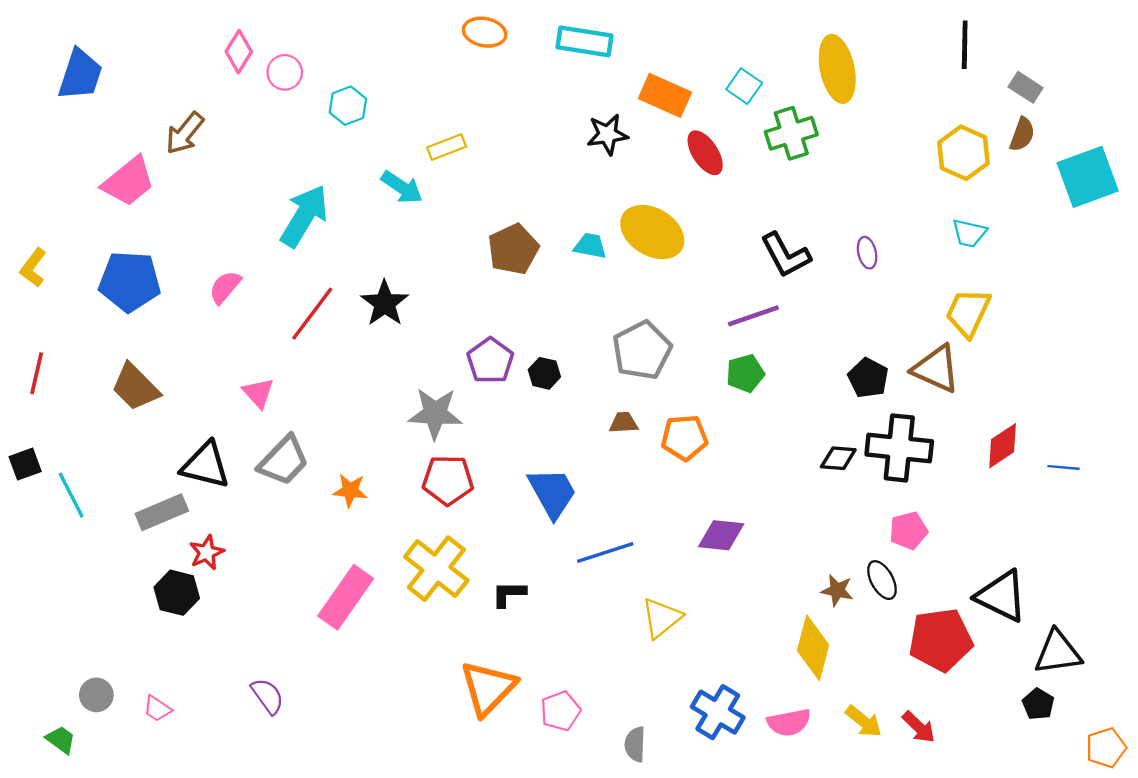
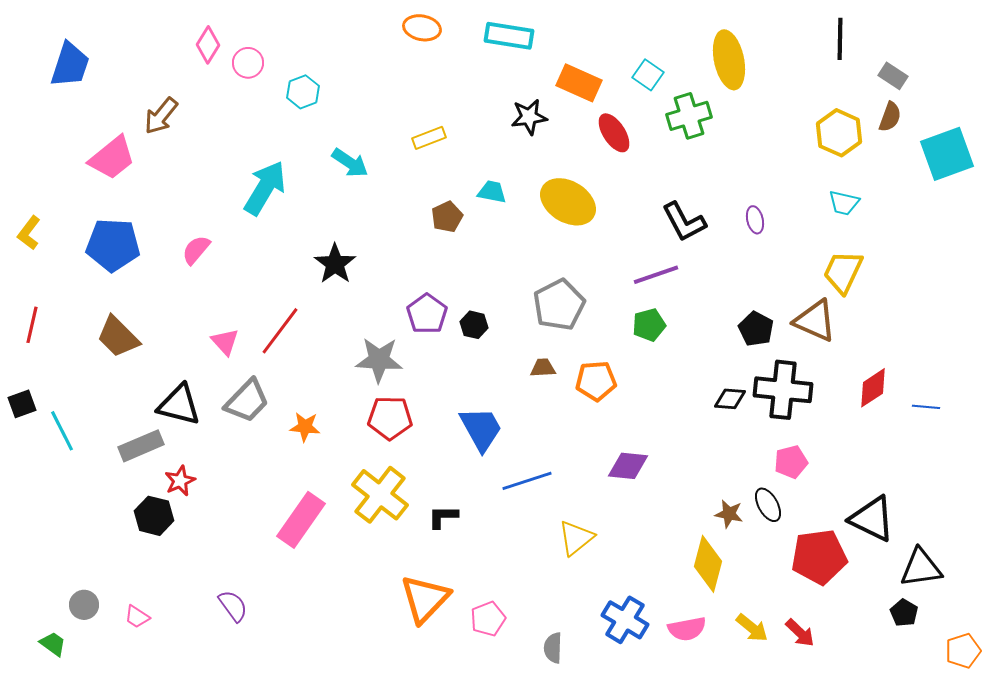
yellow rectangle: (447, 147) -> (429, 138), moved
cyan trapezoid: (590, 246) -> (492, 192), moved
brown pentagon: (513, 249) -> (447, 217), size x0.7
red line: (312, 314) -> (280, 331), moved

